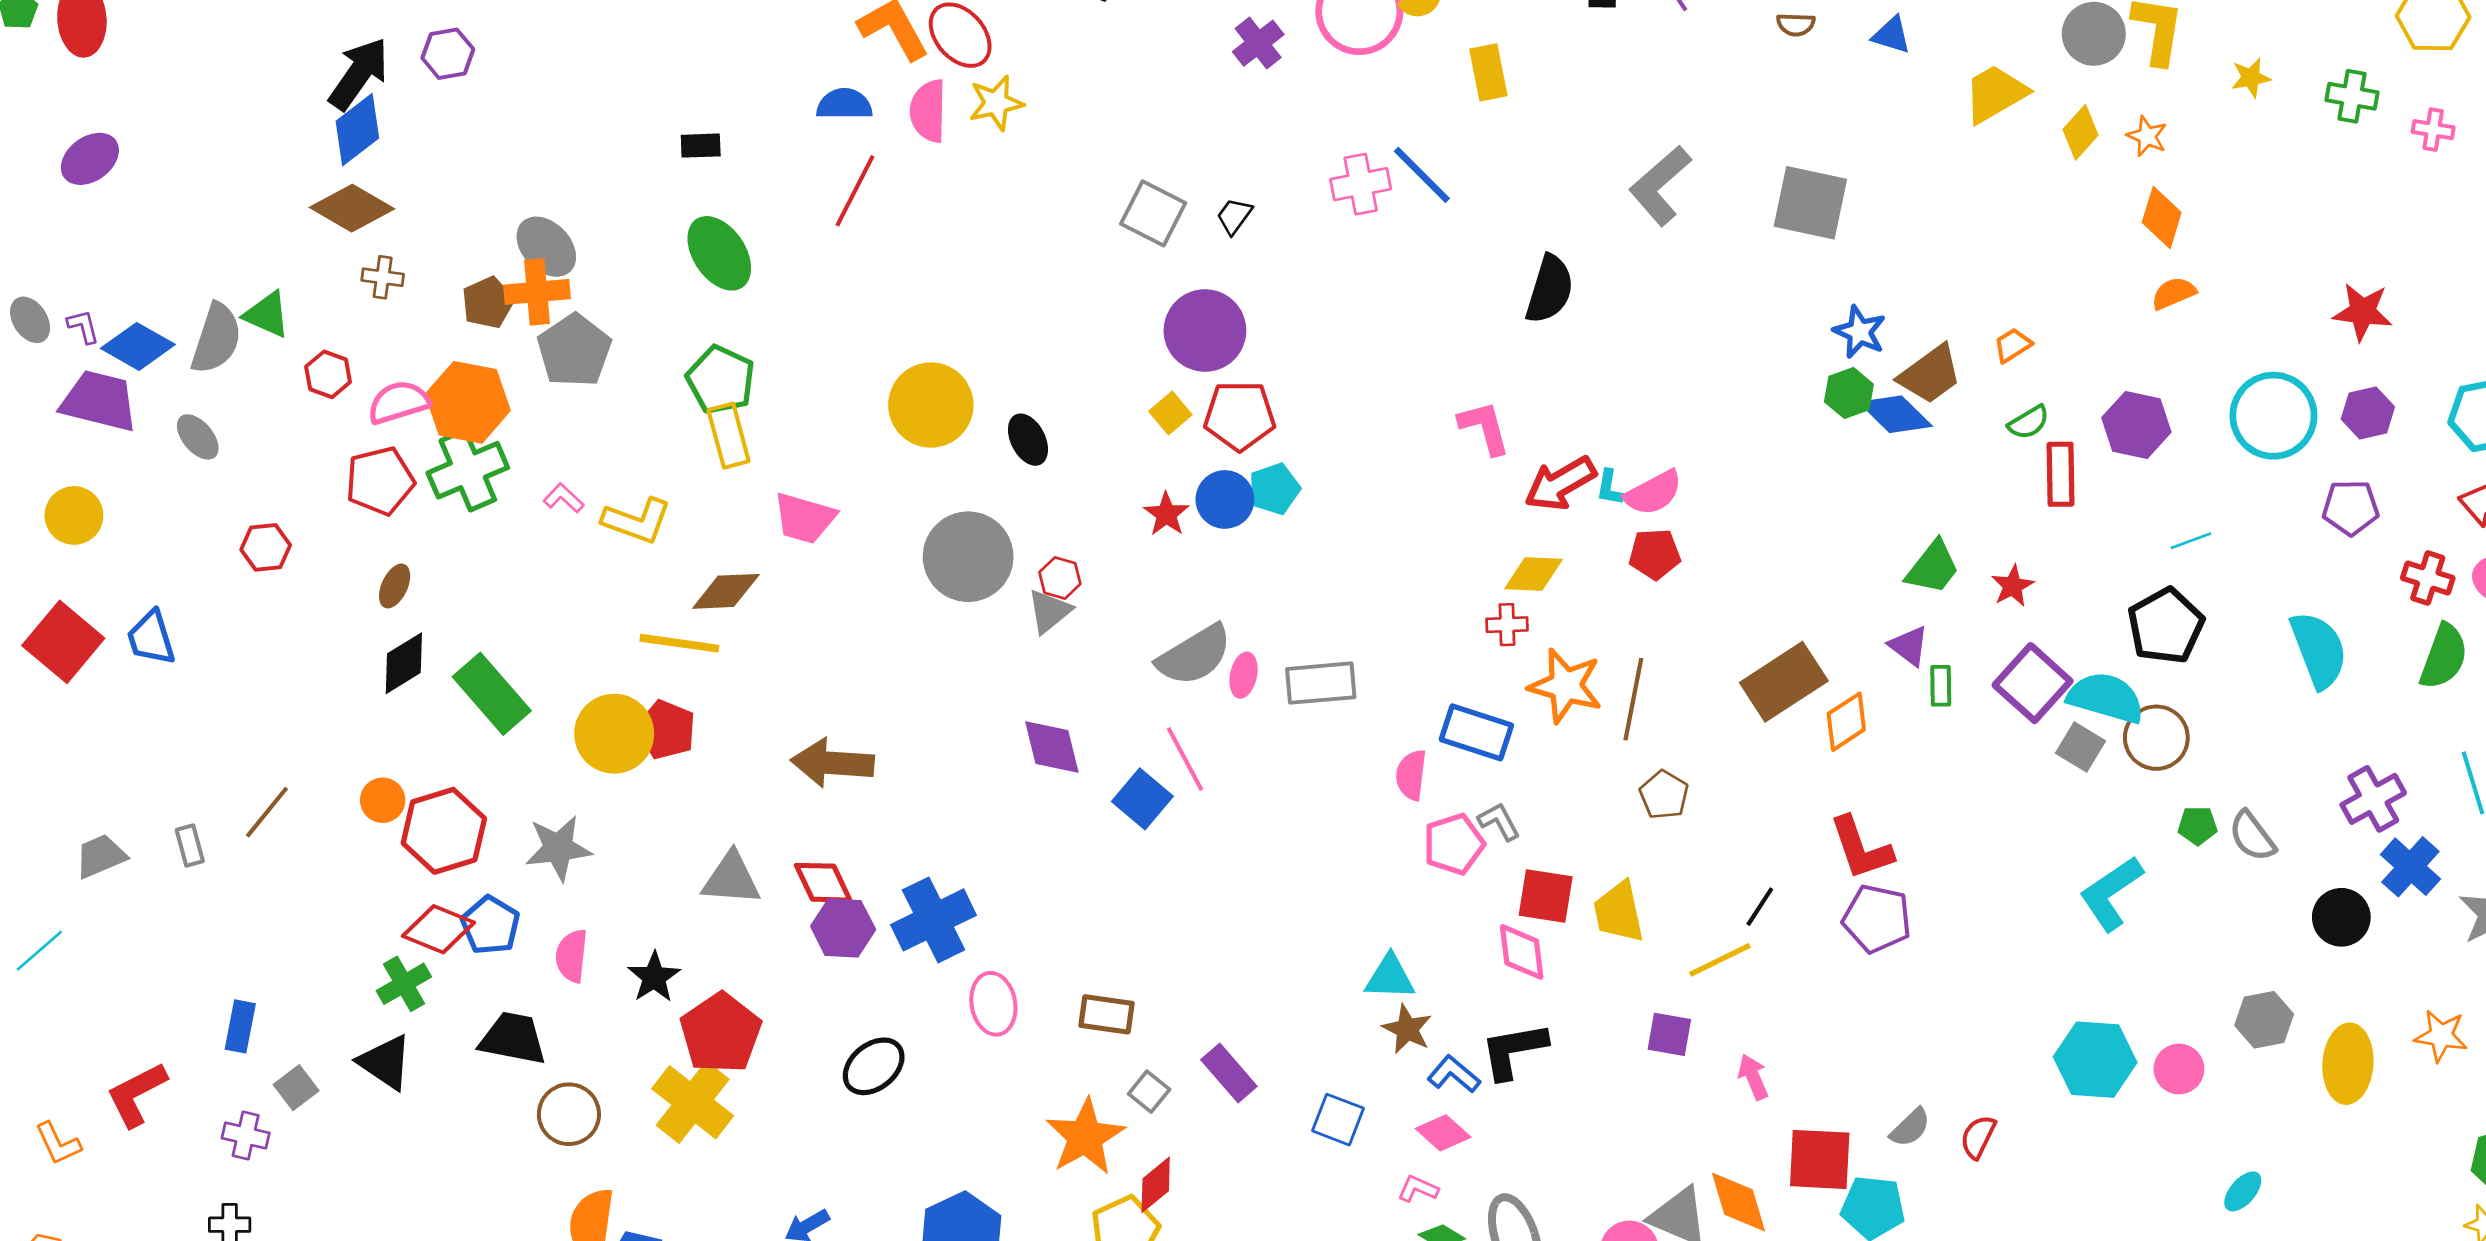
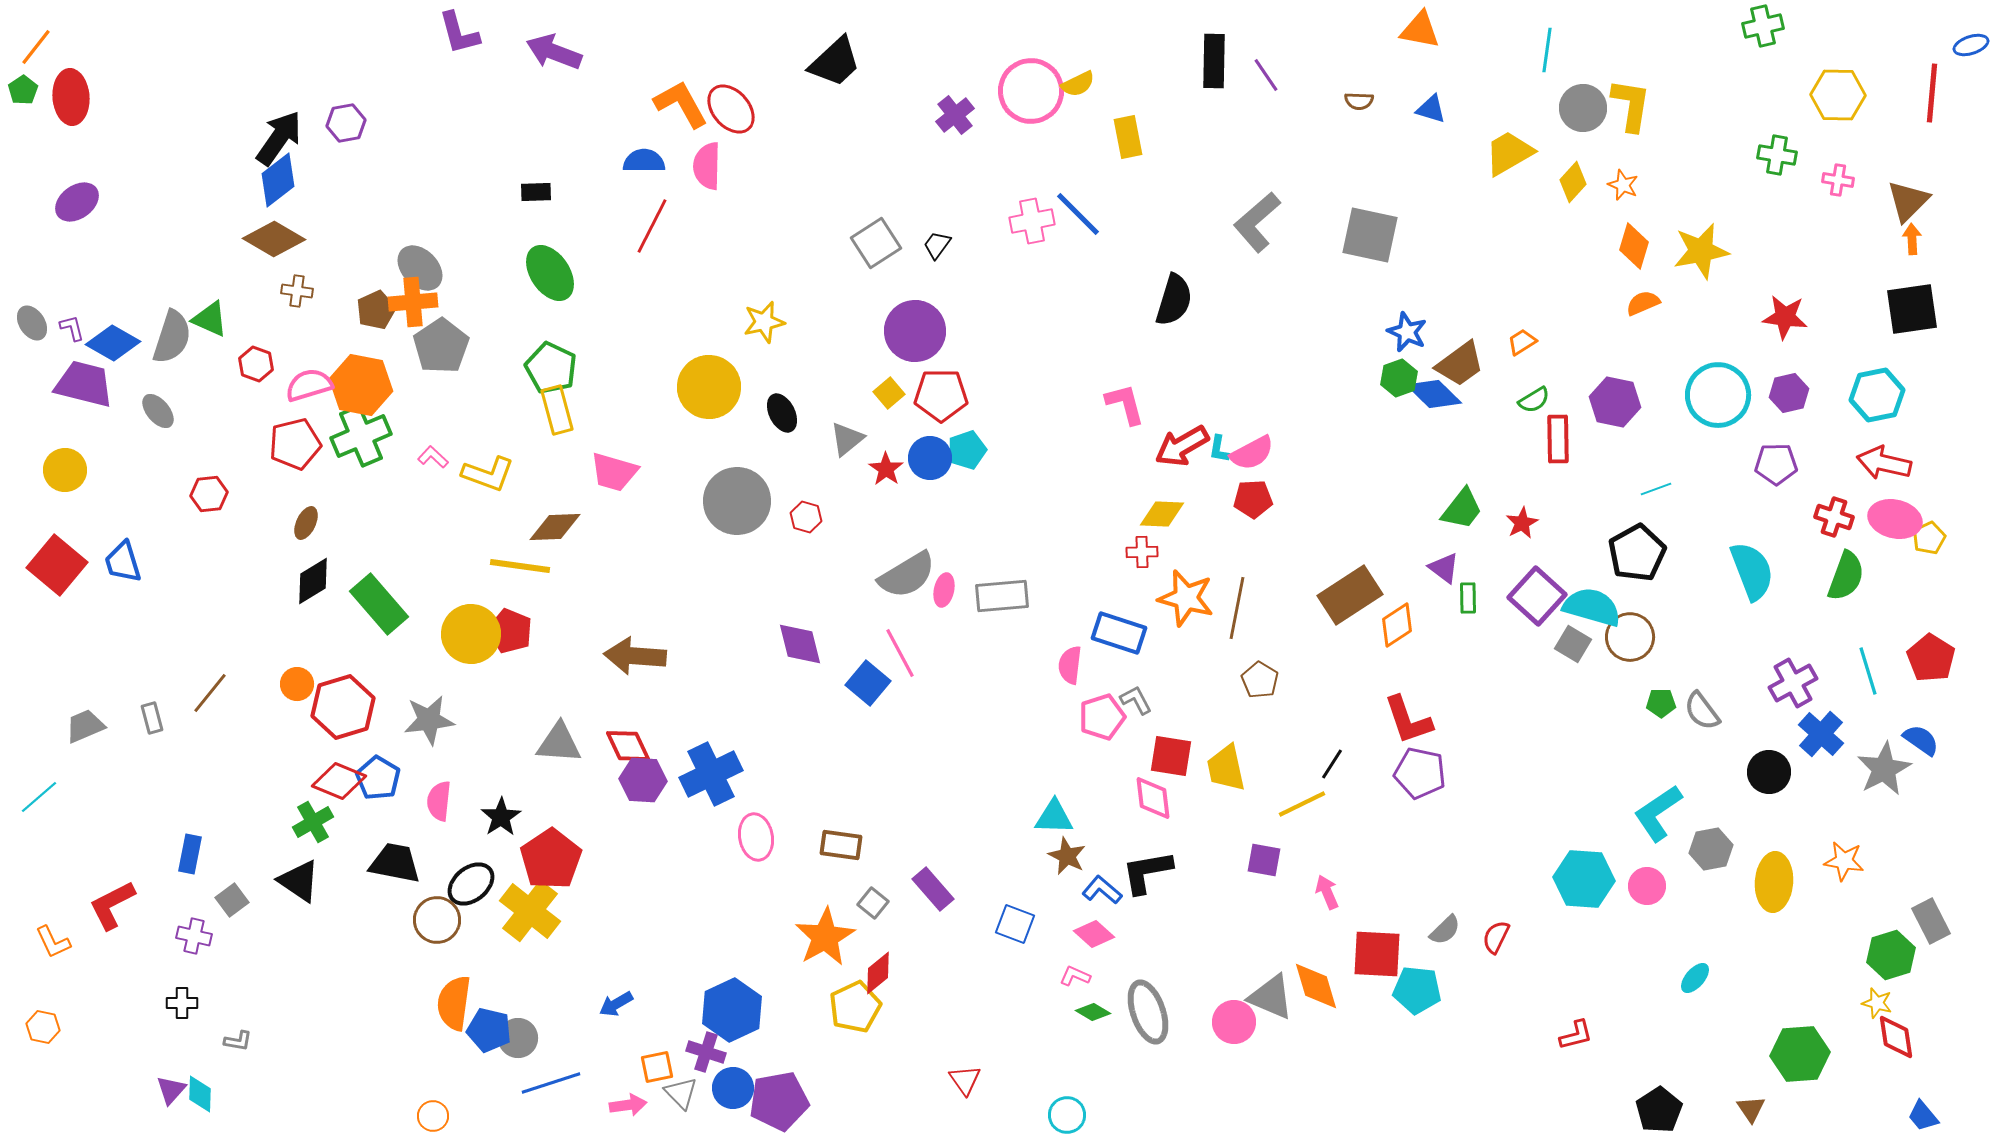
yellow star: (2251, 78) -> (1701, 251), moved, size x1.8
yellow star: (996, 103) -> (764, 322), moved
gray square: (1153, 213) -> (876, 243), turned 30
gray triangle: (1049, 611) -> (847, 439), moved
cyan L-shape: (2111, 893) -> (1658, 813), moved
black ellipse: (874, 1066) -> (471, 884), moved

